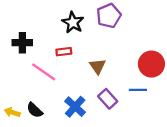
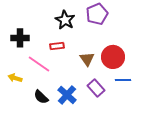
red circle: (151, 64) -> (113, 57), moved
black semicircle: (35, 110) -> (41, 97), moved
yellow arrow: (12, 112) -> (15, 78), moved

